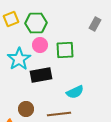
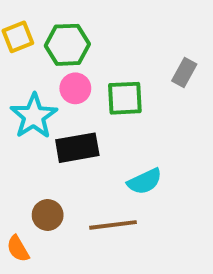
gray rectangle: (95, 24) -> (184, 72), moved

